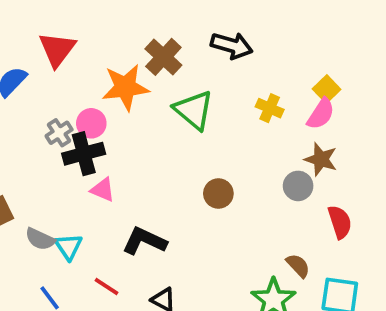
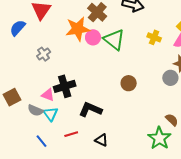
pink circle: (91, 123) -> (93, 37), moved
black cross: (84, 154) -> (65, 86), moved
pink triangle: (103, 190) -> (48, 95), moved
red line: (106, 286) -> (71, 134), turned -48

